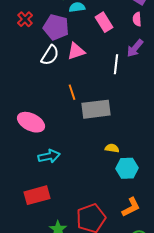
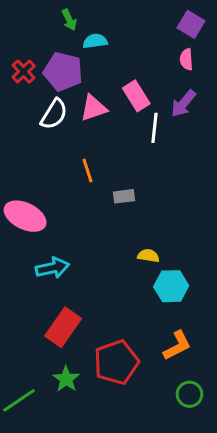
red cross: (25, 19) -> (24, 72), moved
pink rectangle: (104, 22) -> (136, 96), moved
gray rectangle: (96, 109) -> (124, 196), size x0.5
red rectangle: (37, 195) -> (63, 327), moved, turned -40

